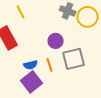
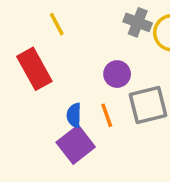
blue semicircle: (31, 65) -> (74, 115), turned 104

